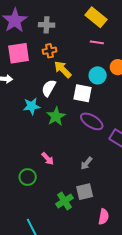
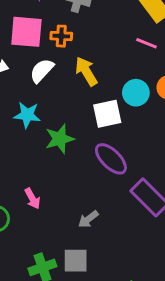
orange cross: (49, 51) -> (61, 36), moved
white semicircle: (49, 88) -> (42, 71), moved
white square: (82, 93) -> (107, 114), turned -36

